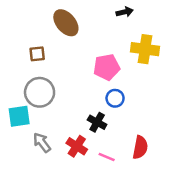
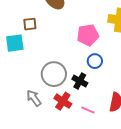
gray circle: (40, 92) -> (54, 74), moved
cyan square: (19, 116) -> (15, 43), moved

